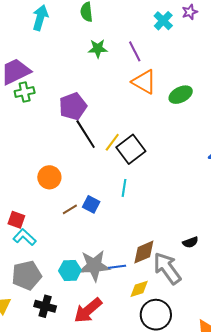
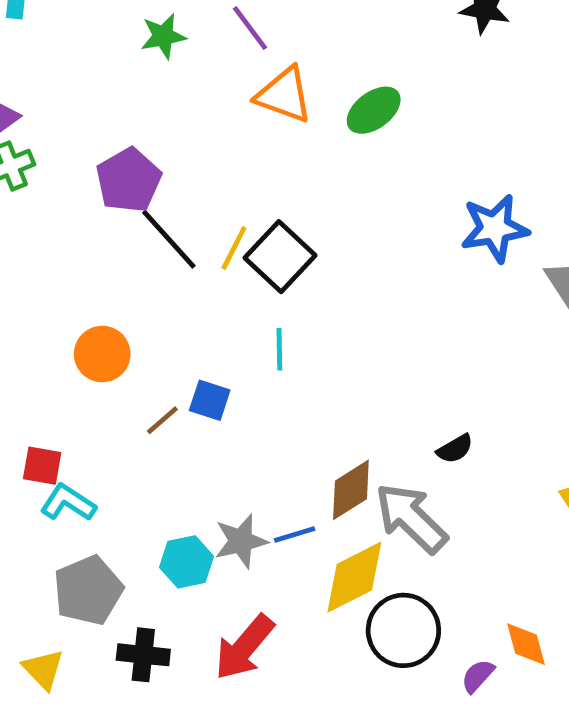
gray star: (94, 266) -> (241, 541), size x0.7
yellow diamond: (139, 289) -> (354, 577), size x1.6

